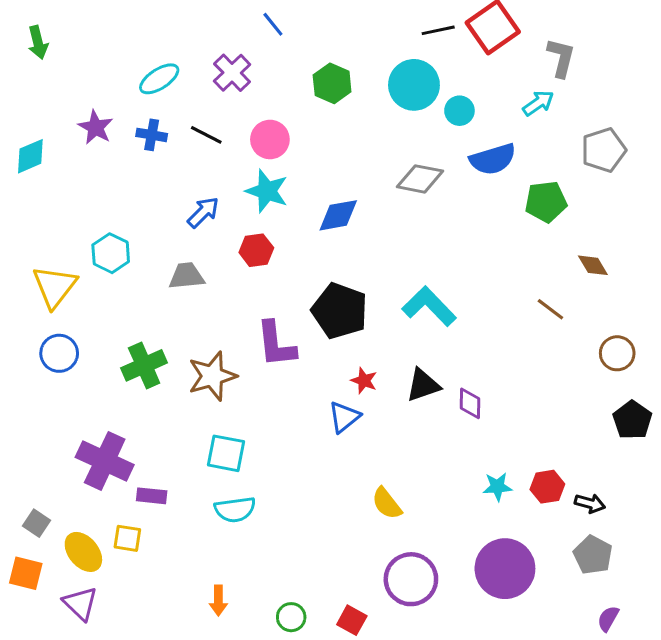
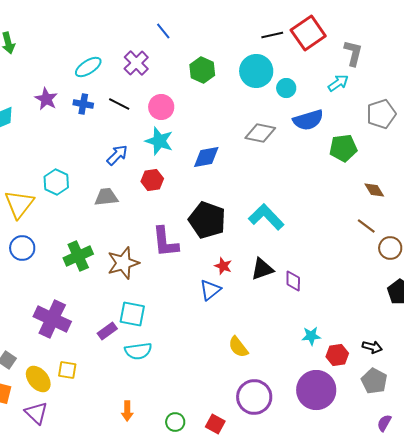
brown line: (550, 309) -> (366, 226), moved
red hexagon: (547, 487) -> (337, 355), moved
purple rectangle: (152, 496) -> (107, 331), moved, turned -42

